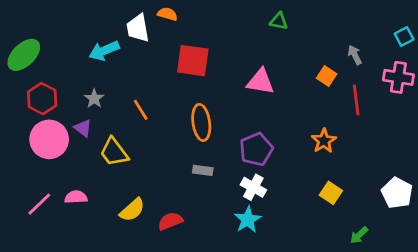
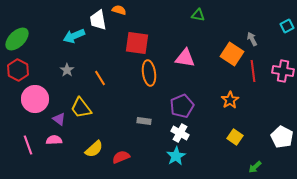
orange square: (327, 76) -> (232, 54), size x1.6
pink cross: (398, 77) -> (283, 71), moved
red hexagon: (42, 99) -> (18, 70), moved
orange ellipse: (201, 122) -> (149, 73), moved
purple triangle: (83, 128) -> (59, 119), moved
pink line: (39, 204) -> (28, 145), turned -66

